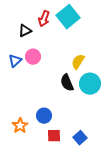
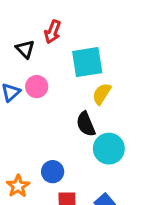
cyan square: (68, 17) -> (87, 62), moved, turned 30
black triangle: (25, 31) -> (25, 49), turned -48
cyan circle: (90, 84) -> (109, 149), moved

